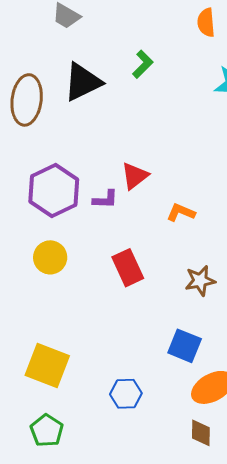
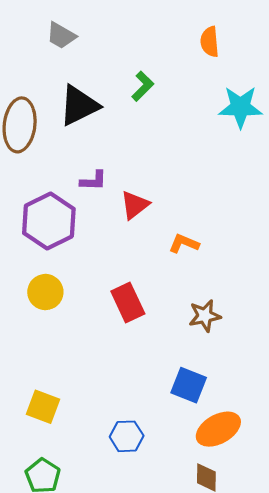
purple L-shape: (105, 199) -> (93, 181), moved
yellow square: (47, 365) -> (43, 407), size x0.7

